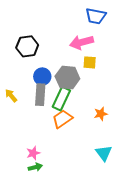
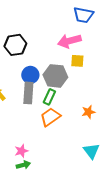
green rectangle: (61, 99) -> (49, 97), size x0.7

